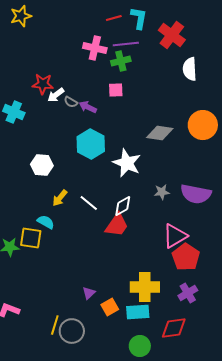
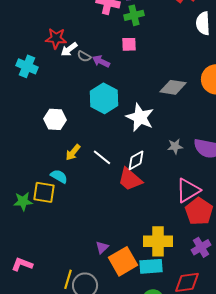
red trapezoid: (117, 225) -> (130, 179), turned 96
orange square: (110, 307) -> (123, 261), size x1.6

